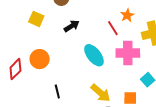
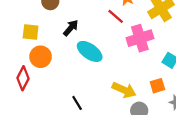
cyan ellipse: (94, 55) -> (90, 51), moved
orange circle: (40, 59) -> (41, 57), moved
red diamond: (15, 69) -> (23, 78), moved

